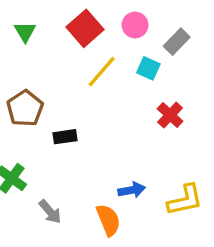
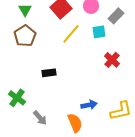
cyan square: (148, 68) -> (99, 32), turned -32
brown pentagon: (25, 108) -> (25, 36), moved

